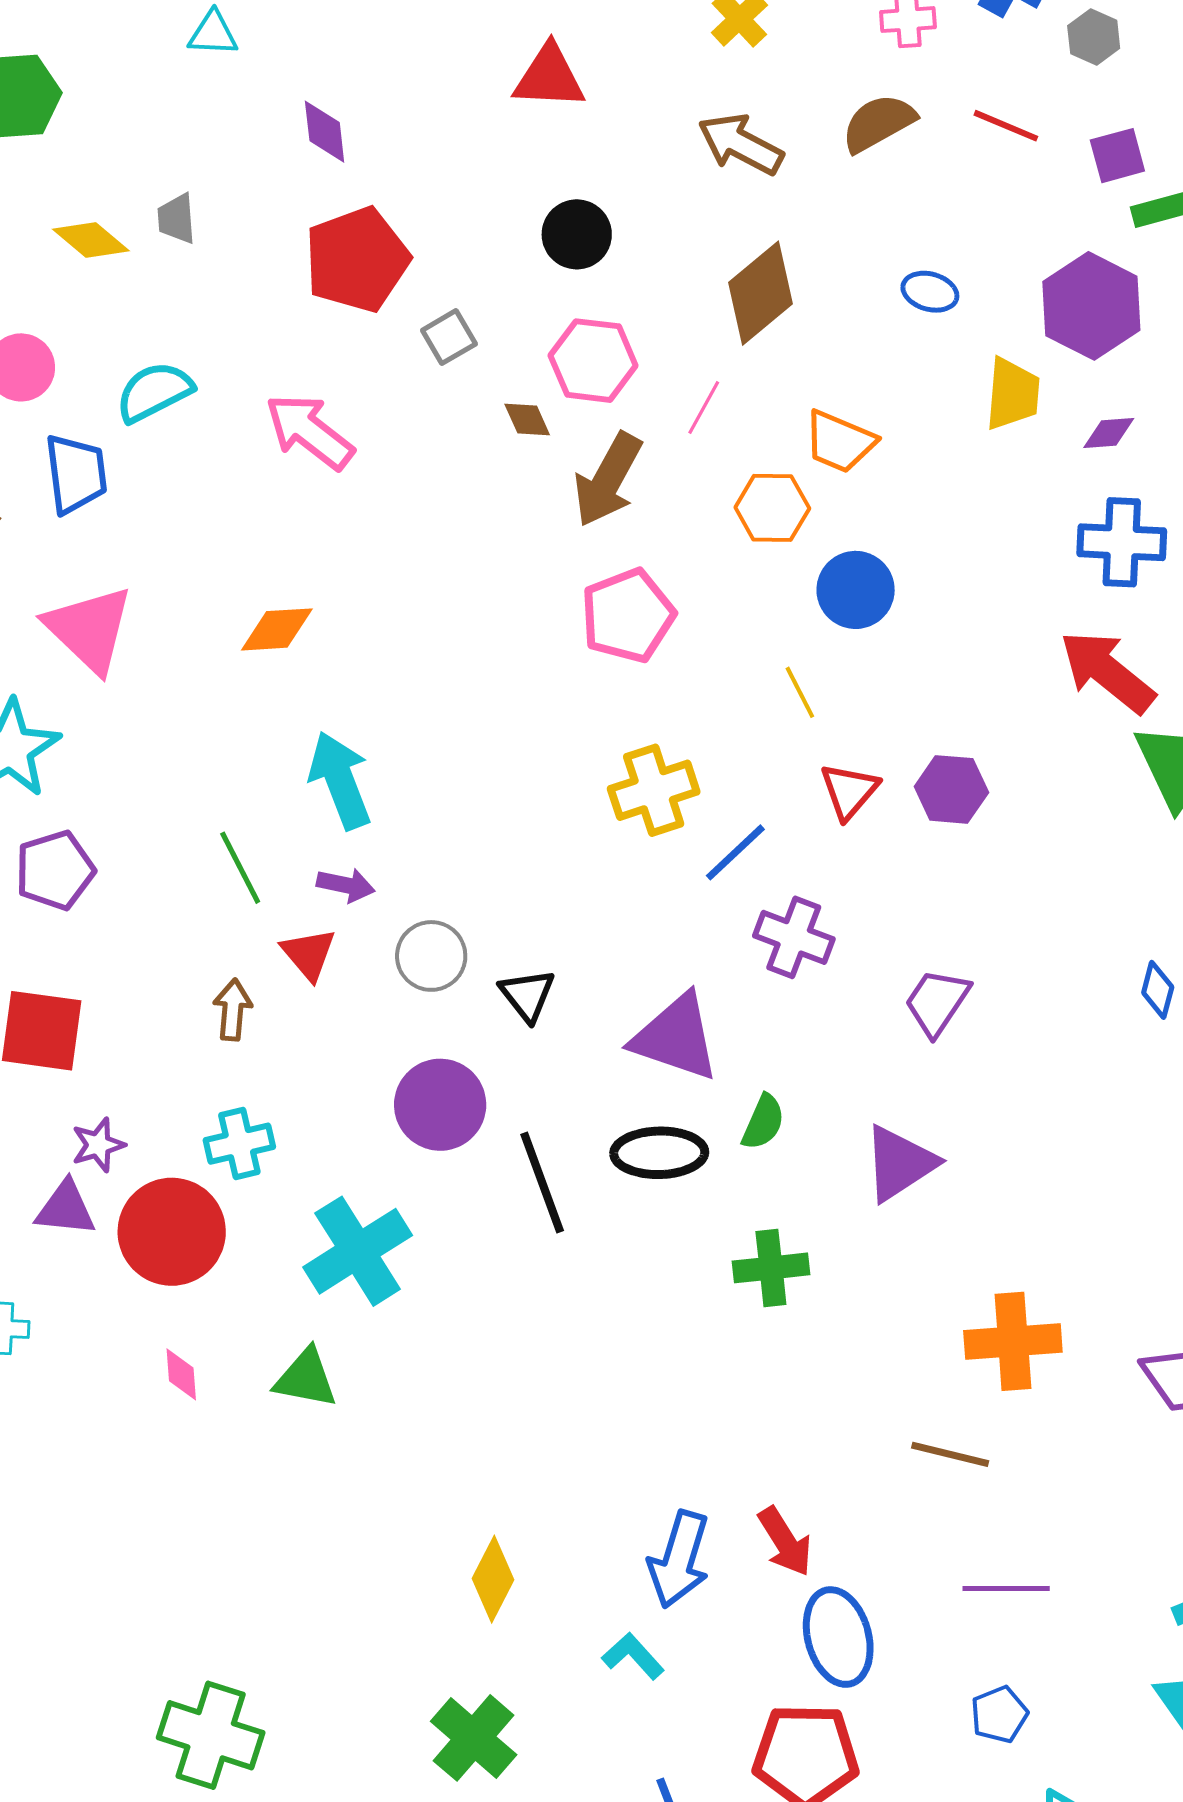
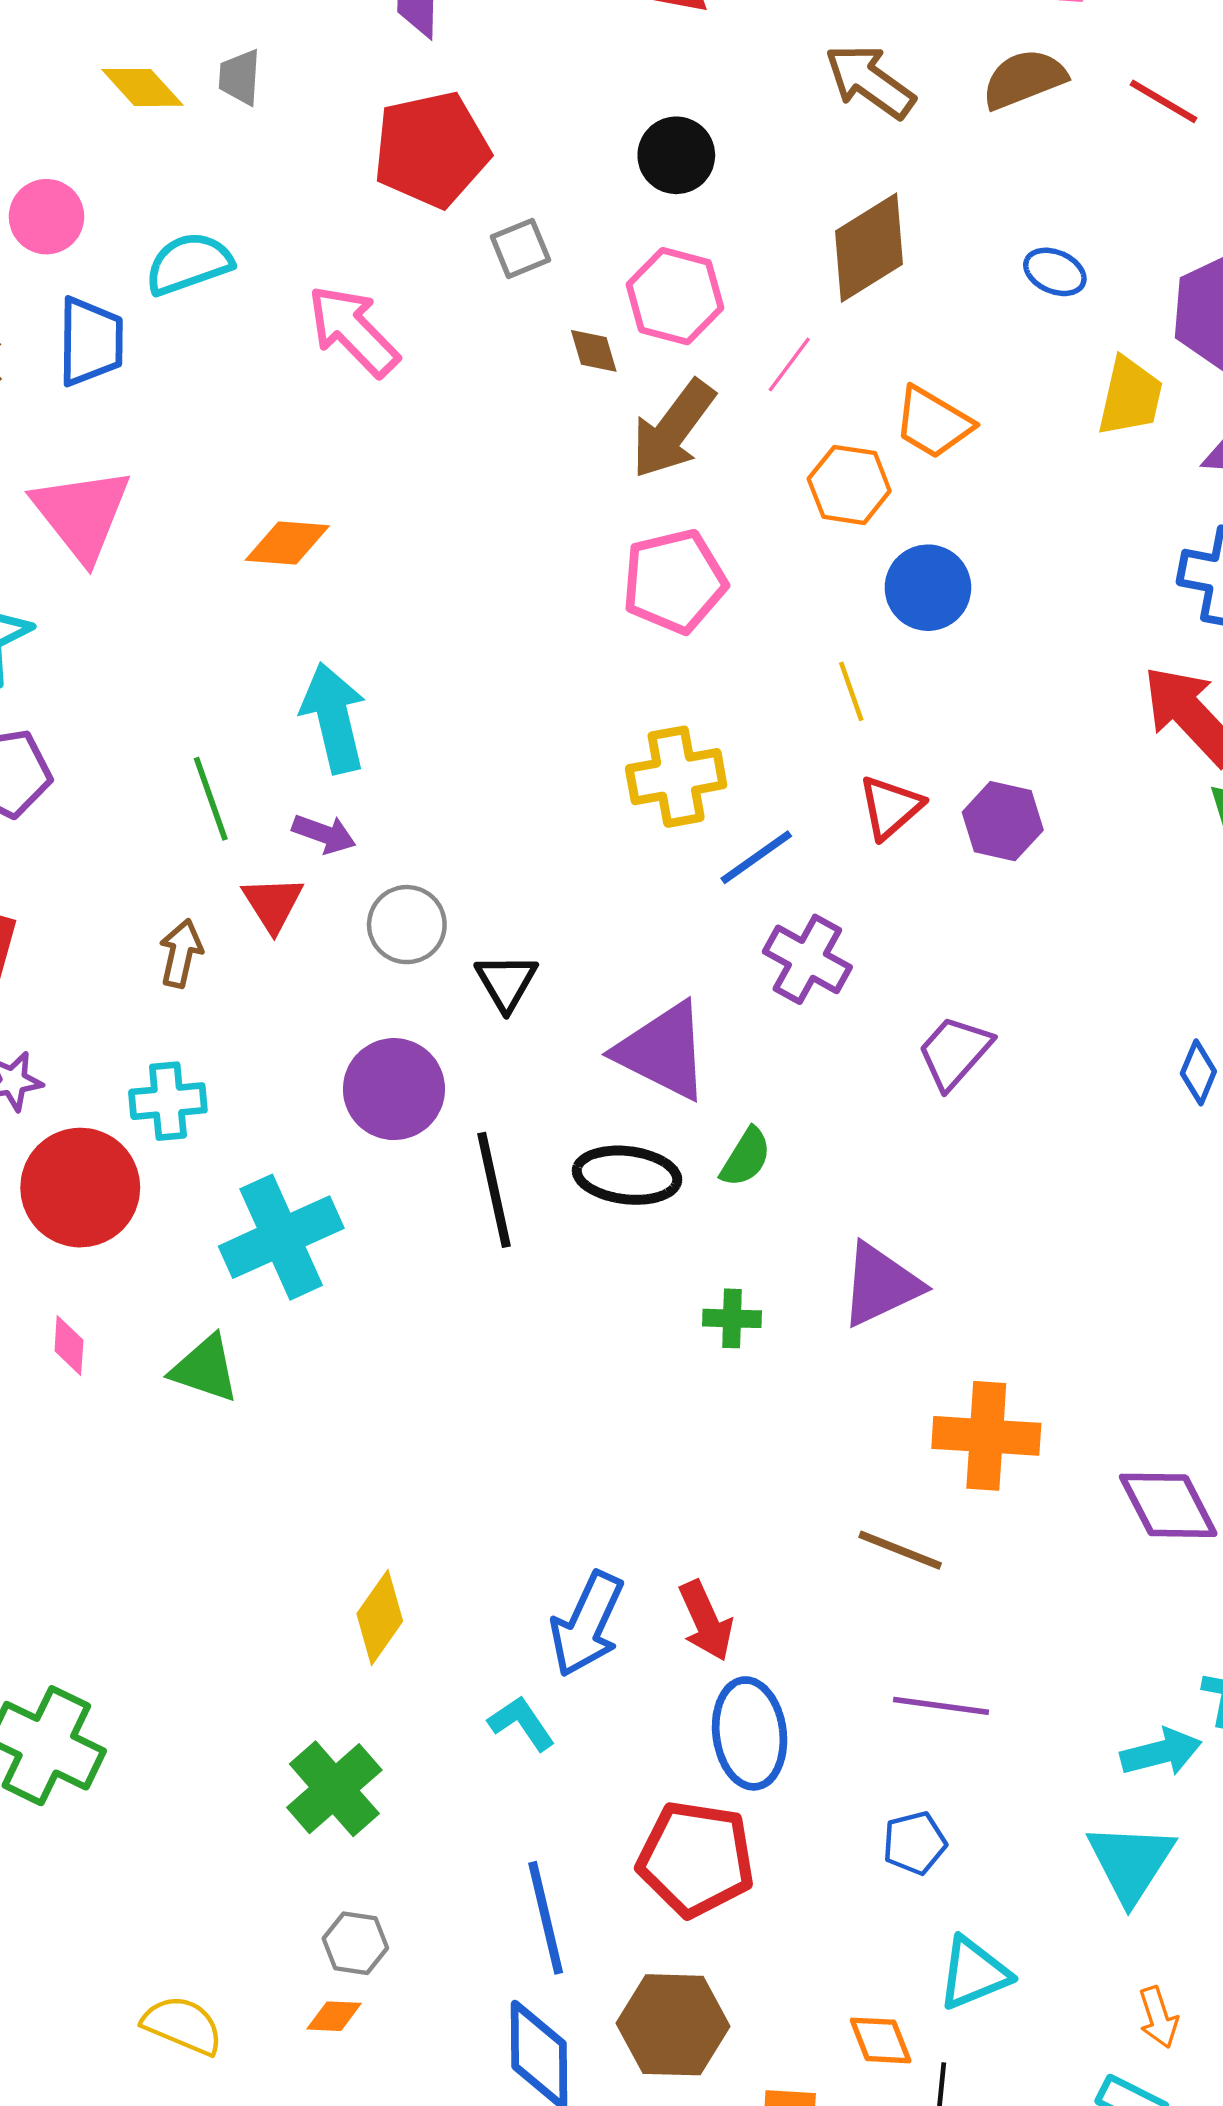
purple triangle: (900, 1163) -> (881, 1285), moved
green cross: (771, 1268) -> (732, 1318), size x0.7

